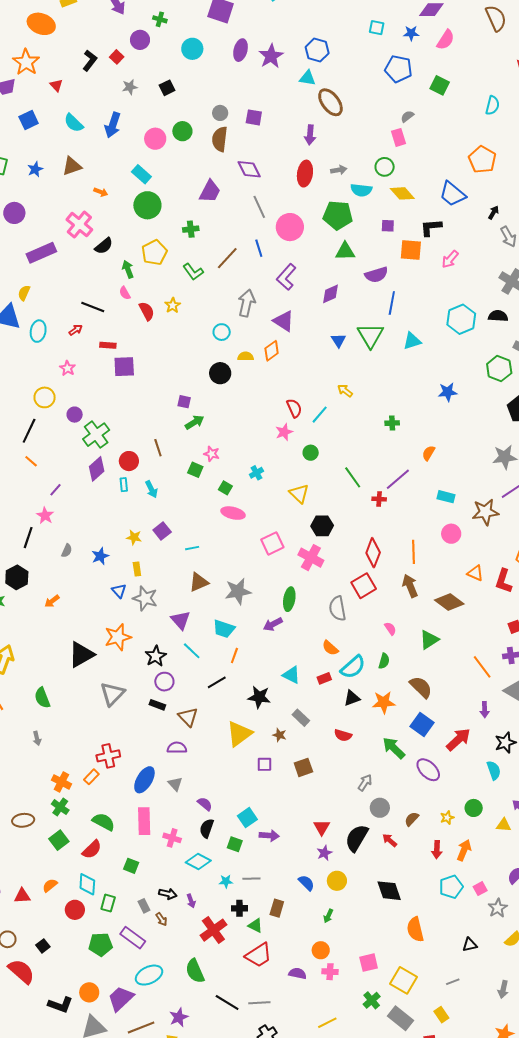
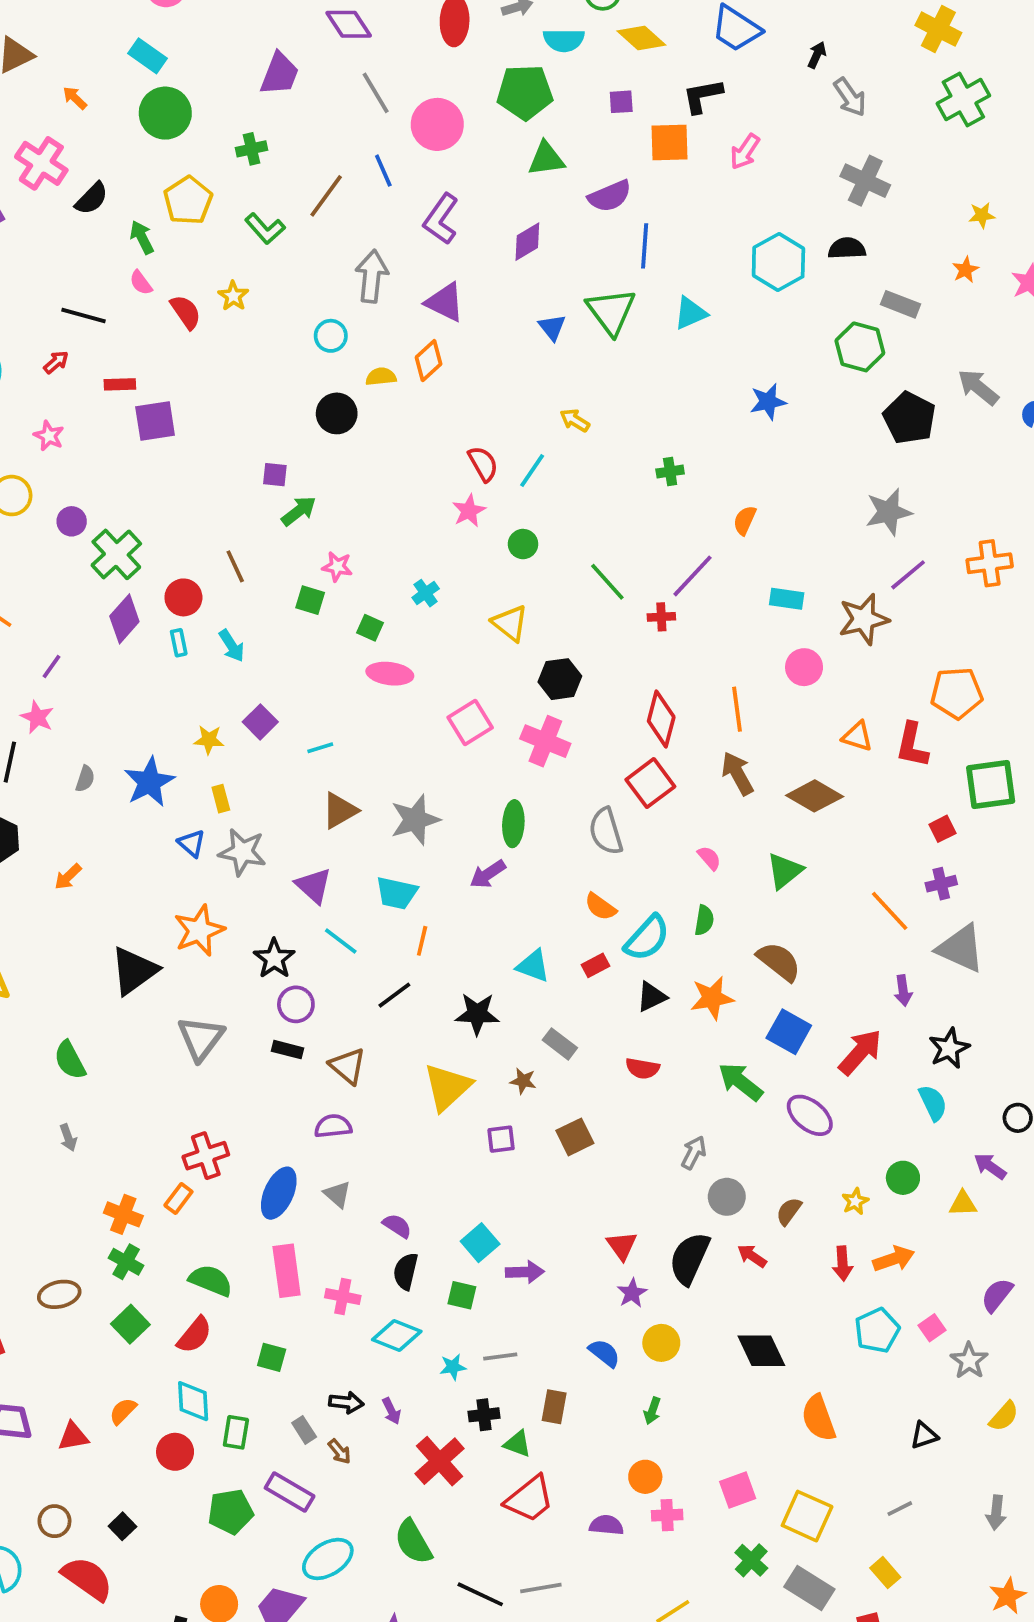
orange arrow: (101, 192) -> (75, 98), turned -152
blue star: (100, 556) -> (149, 782), size x1.5
orange arrow: (464, 850) -> (894, 1259), turned 55

